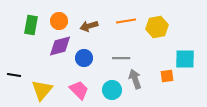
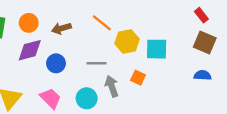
orange line: (126, 21) -> (102, 23), turned 48
yellow hexagon: (157, 27) -> (127, 41), moved
cyan square: (185, 59) -> (157, 49), moved
orange square: (167, 76) -> (138, 78), moved, turned 32

